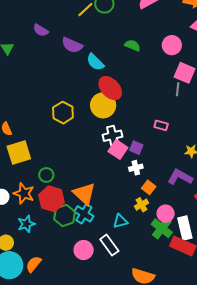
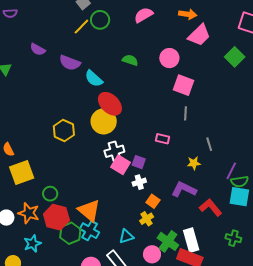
gray line: (178, 89) -> (185, 113), moved
pink circle: (166, 214) -> (152, 254), moved

